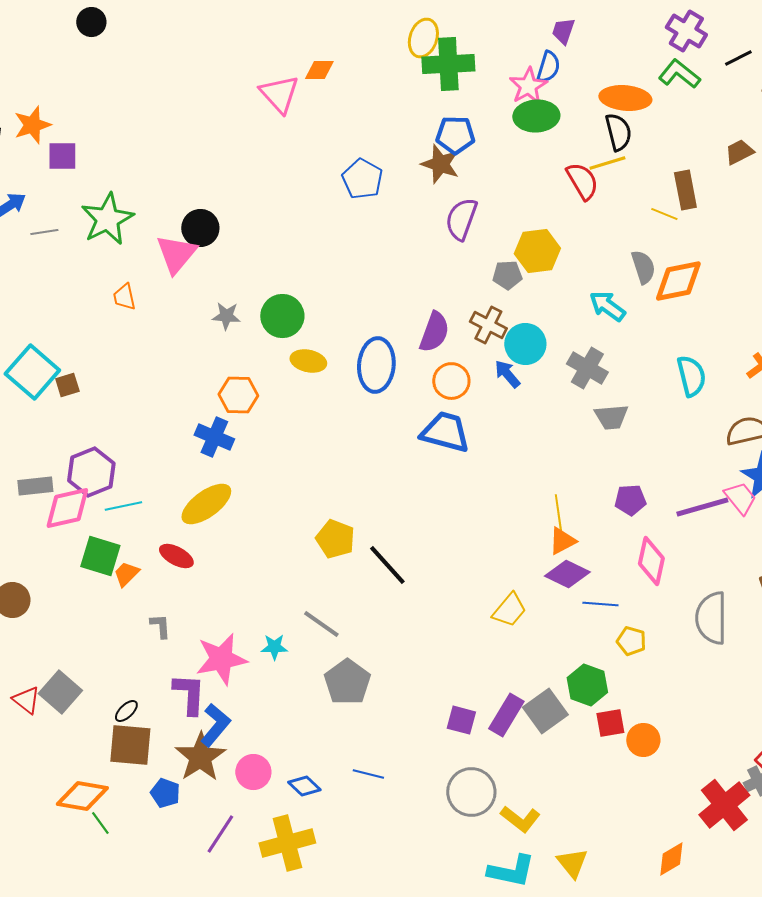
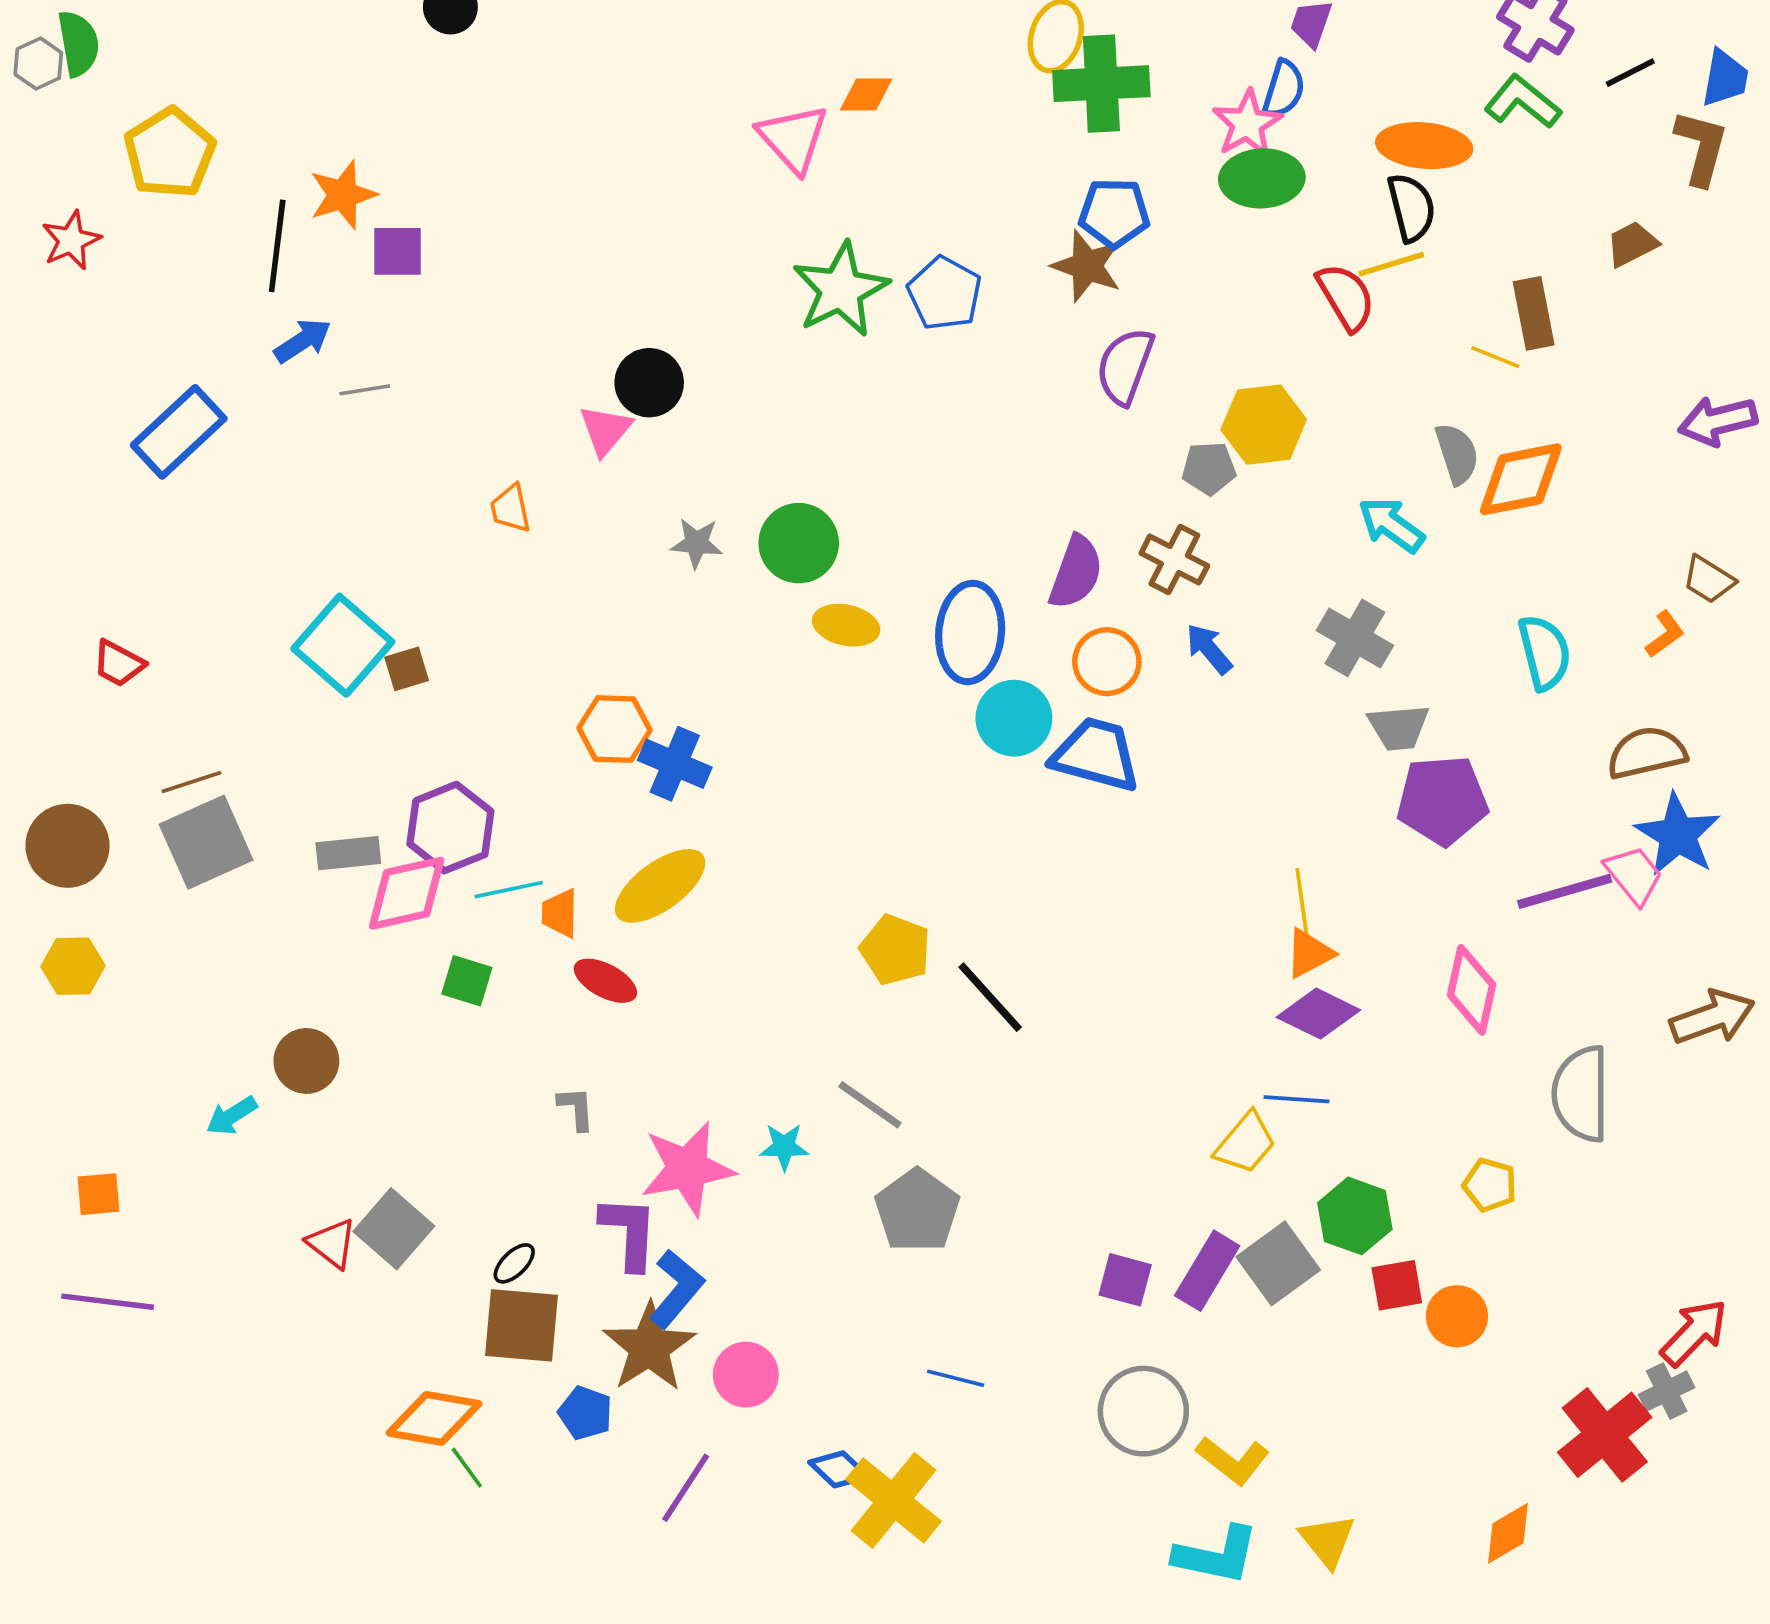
green star: (107, 219) -> (841, 290), moved
pink triangle: (176, 254) -> (605, 430), size x0.7
cyan circle: (525, 344) -> (1014, 718), moved
orange hexagon: (238, 395) -> (615, 729), moved
purple pentagon: (630, 500) -> (1442, 800), moved, size x1.6
green square: (100, 556) -> (467, 981), size x0.7
orange trapezoid: (126, 574) -> (560, 913), moved, turned -44
blue line: (600, 604) -> (1297, 1099), moved
yellow trapezoid: (509, 610) -> (1245, 1143), moved
yellow pentagon: (631, 641) -> (1490, 1185), moved
blue diamond: (304, 786) -> (839, 1469), moved
yellow cross: (287, 843) -> (894, 1500), moved, turned -36

